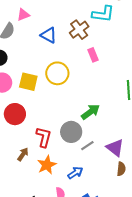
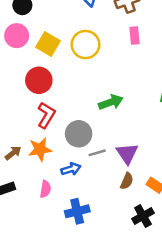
red circle: (15, 114) -> (39, 80), moved
gray circle: (71, 132) -> (79, 134), moved
gray line: (87, 146) -> (97, 153), moved
brown arrow: (23, 154) -> (13, 153), moved

